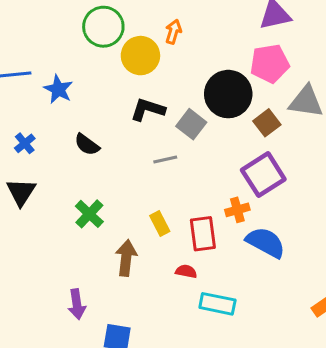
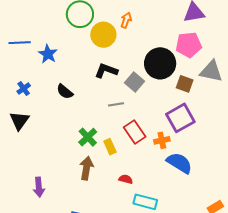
brown square: (267, 123) -> (185, 84), turned -36
green cross: (89, 214) -> (88, 137), moved
red rectangle: (203, 234) -> (135, 132), moved, turned -30
purple arrow: (77, 304) -> (39, 187), moved

